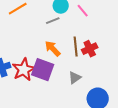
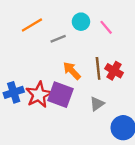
gray line: (53, 21) -> (58, 39), moved
red cross: (90, 49) -> (114, 71), turned -35

